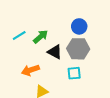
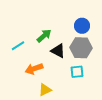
cyan line: (19, 36) -> (18, 46), moved

